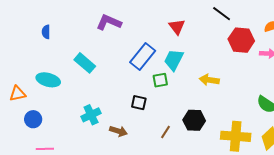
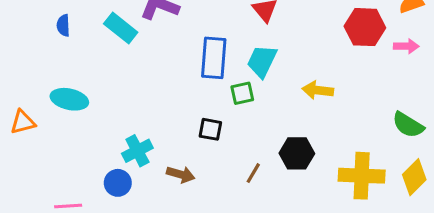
blue rectangle: (143, 57) -> (214, 58), turned -32
cyan rectangle: (85, 63) -> (121, 28), moved
blue circle: (33, 119) -> (118, 183), moved

